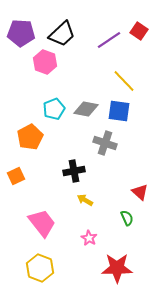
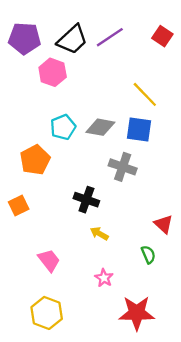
purple line: (109, 40) -> (110, 37), moved
black cross: (74, 171) -> (86, 200), turned 30
pink trapezoid: (42, 223) -> (49, 260), size x0.7

